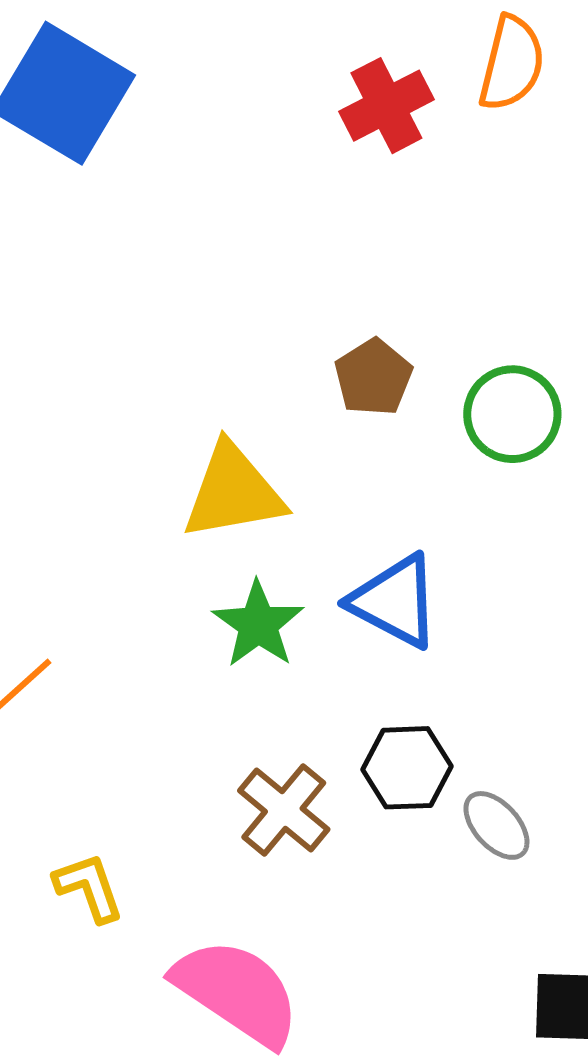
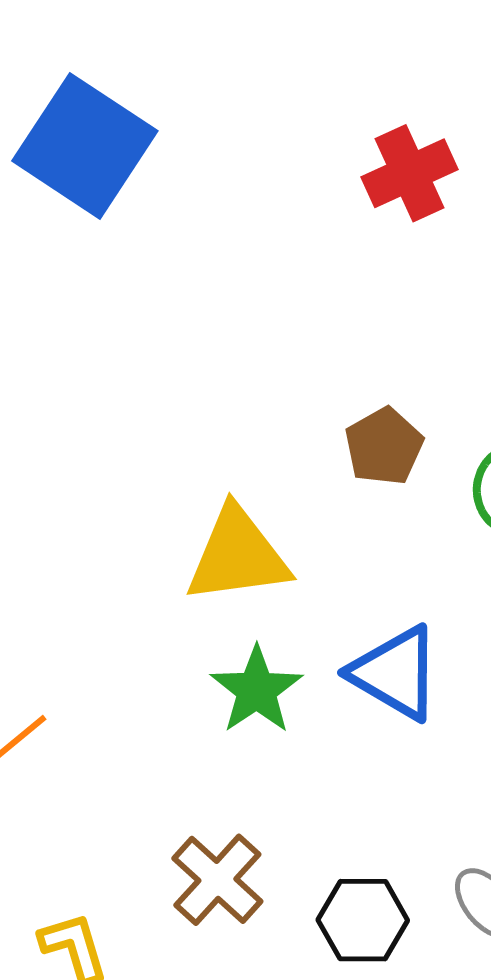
black hexagon: (407, 768) -> (363, 920), moved
brown cross: (284, 810) -> (217, 880), moved

